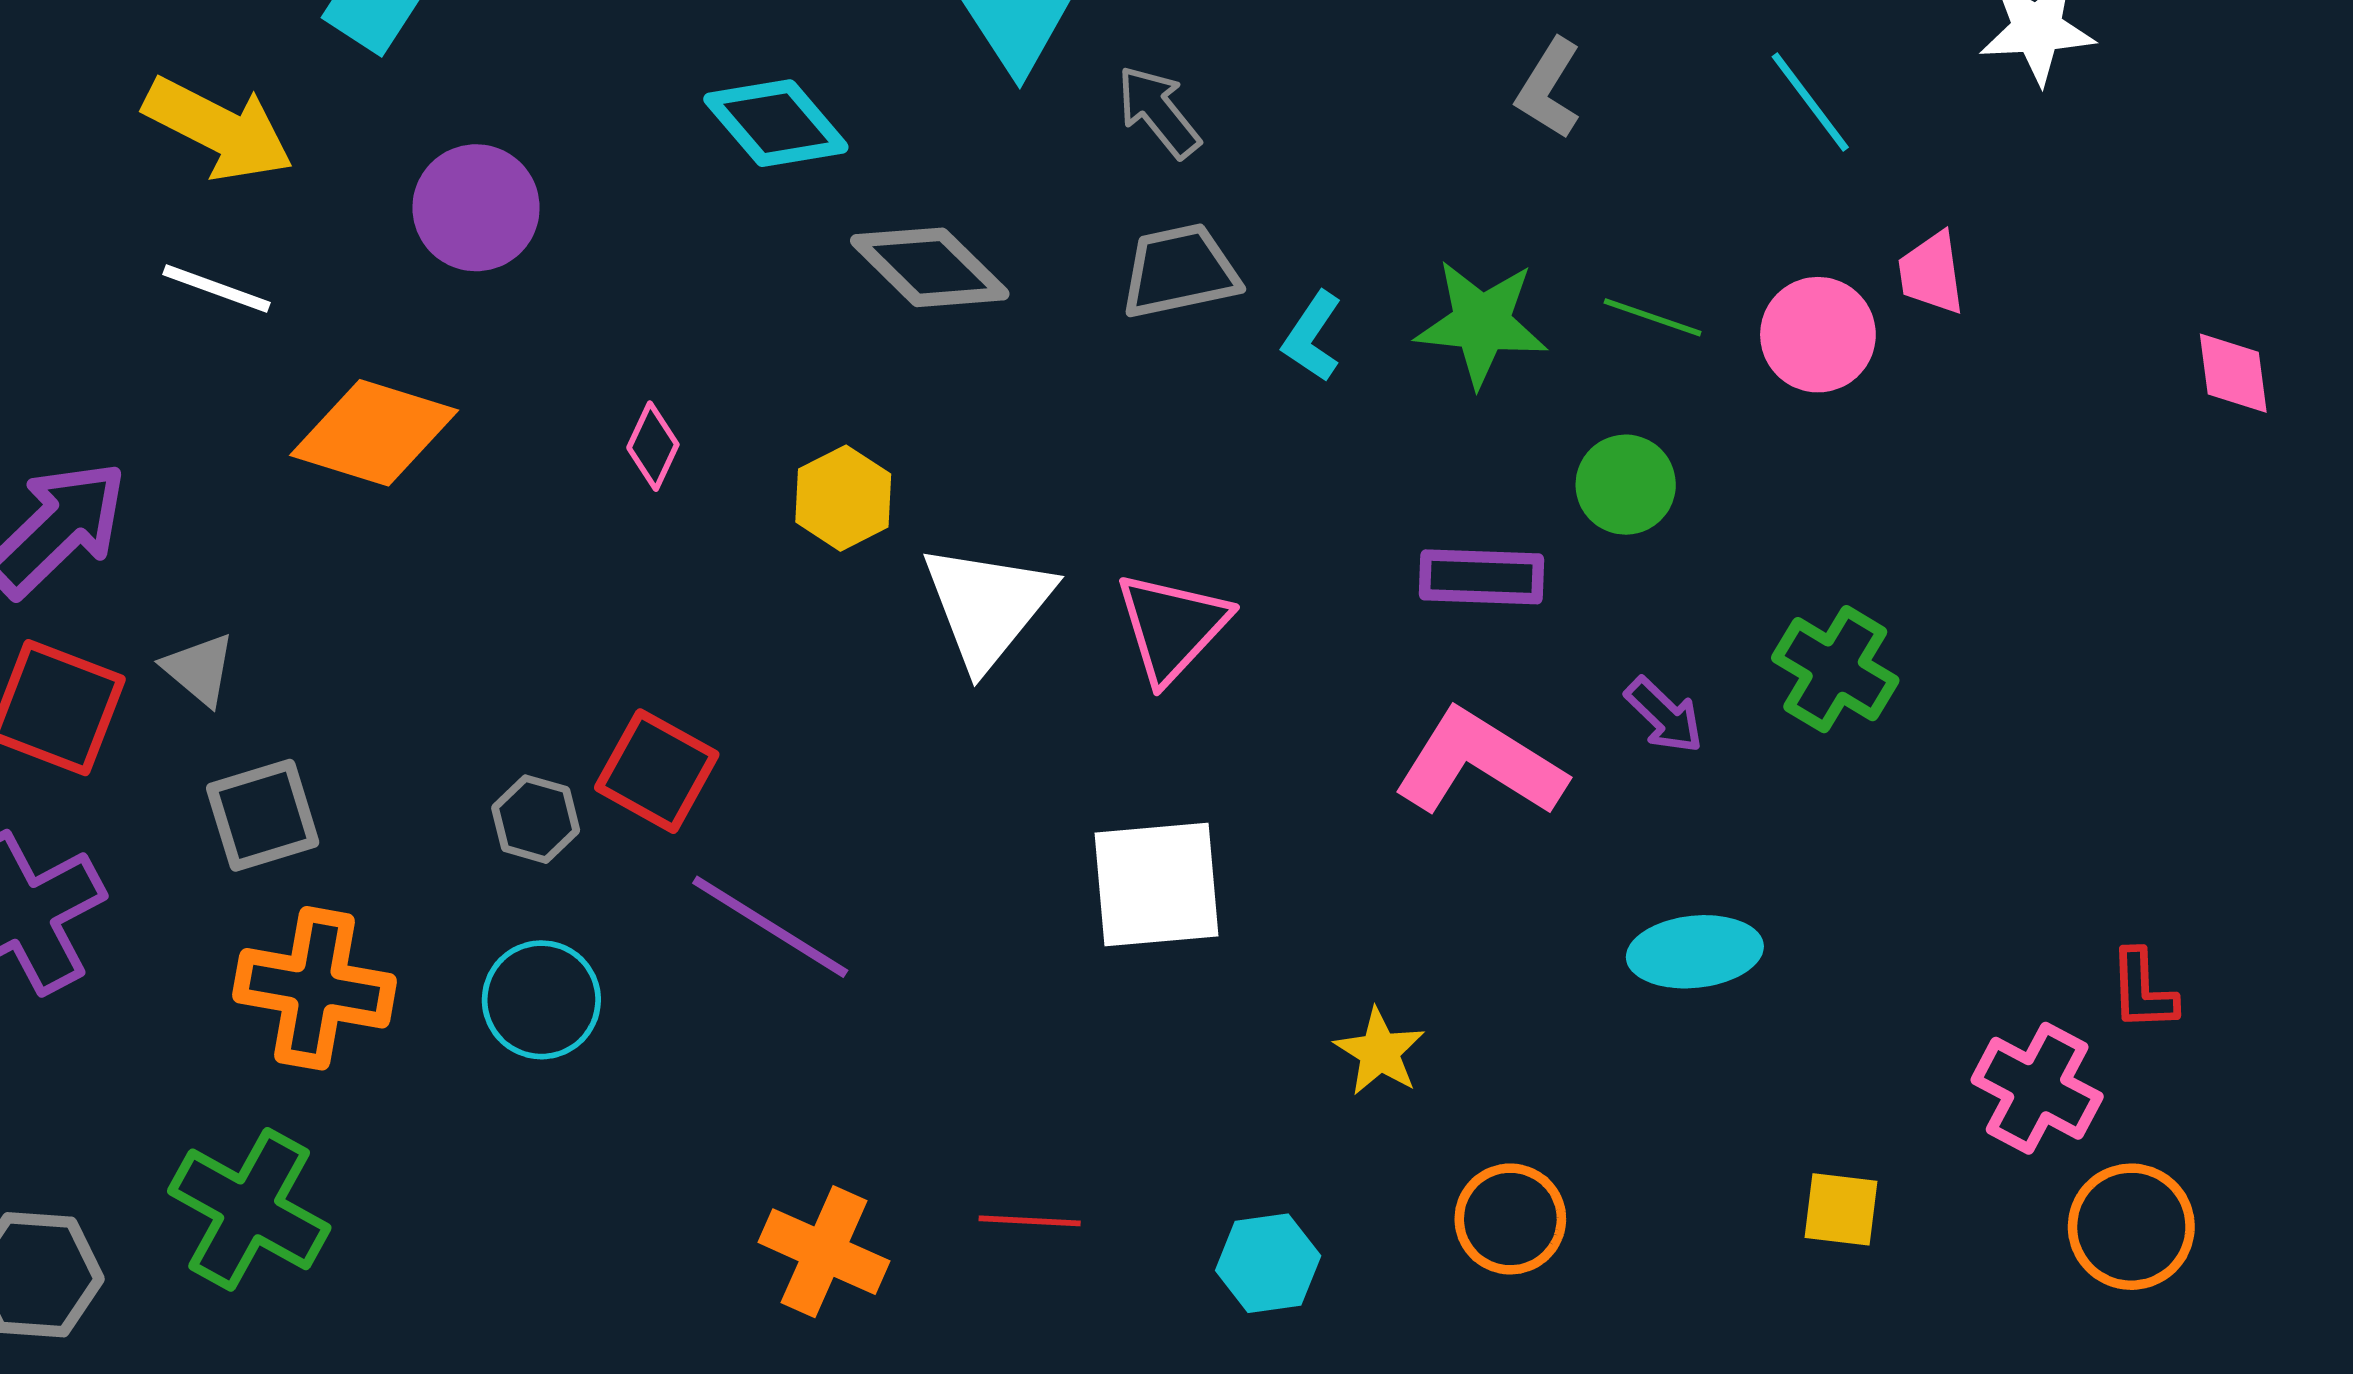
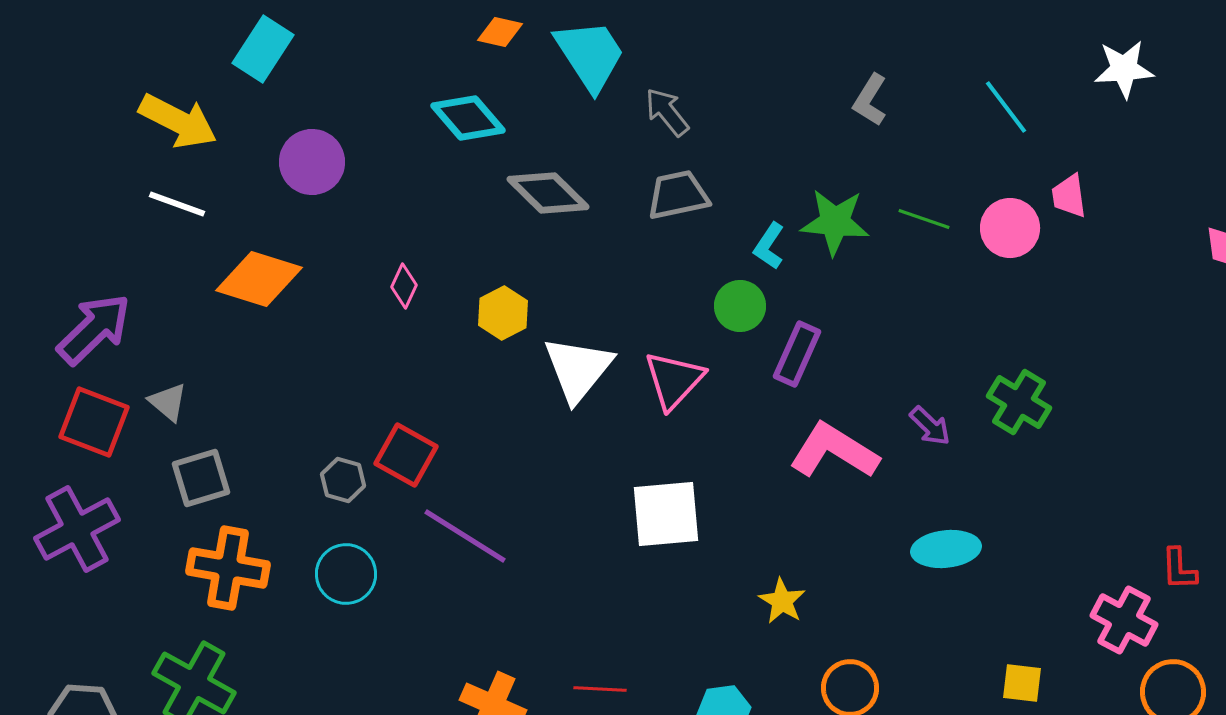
cyan L-shape: (1312, 337) -> (769, 246), moved
green circle: (1626, 485) -> (740, 306), moved
purple rectangle: (1481, 577) -> (797, 354), moved, turned -68

